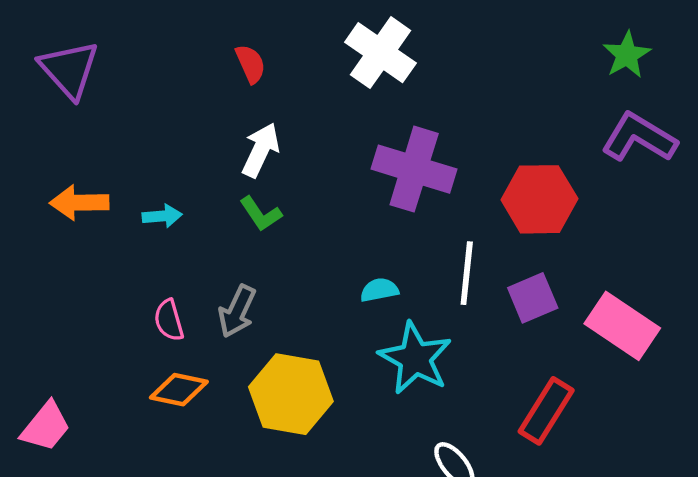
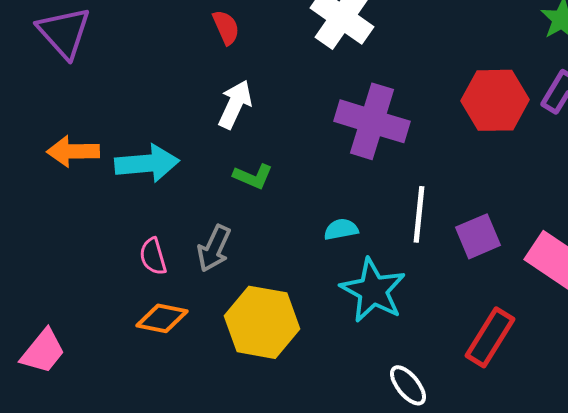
red hexagon: (539, 199) -> (495, 100), moved
green L-shape: (261, 214) -> (253, 176), moved, turned -33
cyan arrow: (162, 216) -> (147, 163), size x1.8

